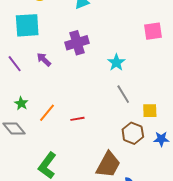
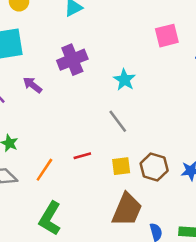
gray line: (123, 94) -> (118, 121), moved
yellow square: (150, 111) -> (121, 166), moved
orange line: (47, 113) -> (44, 170), moved

